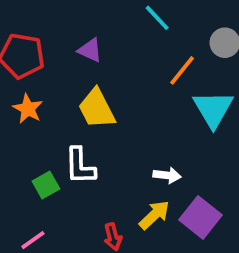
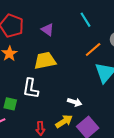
yellow trapezoid: (97, 109) -> (45, 61), turned 95
green square: (46, 185) -> (10, 104), moved, turned 32

